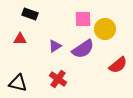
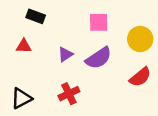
yellow circle: (105, 29) -> (140, 39), moved
red cross: (58, 79) -> (69, 94), turned 30
black triangle: (18, 83) -> (21, 98), turned -42

